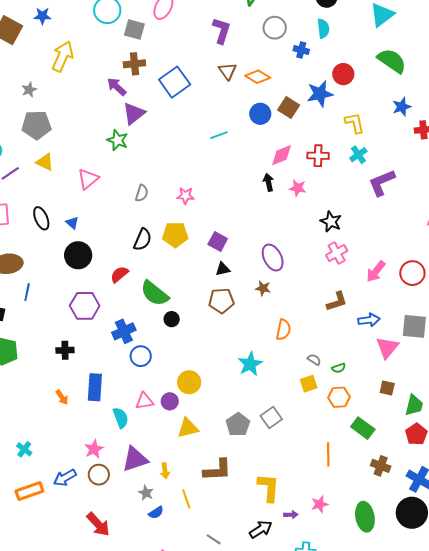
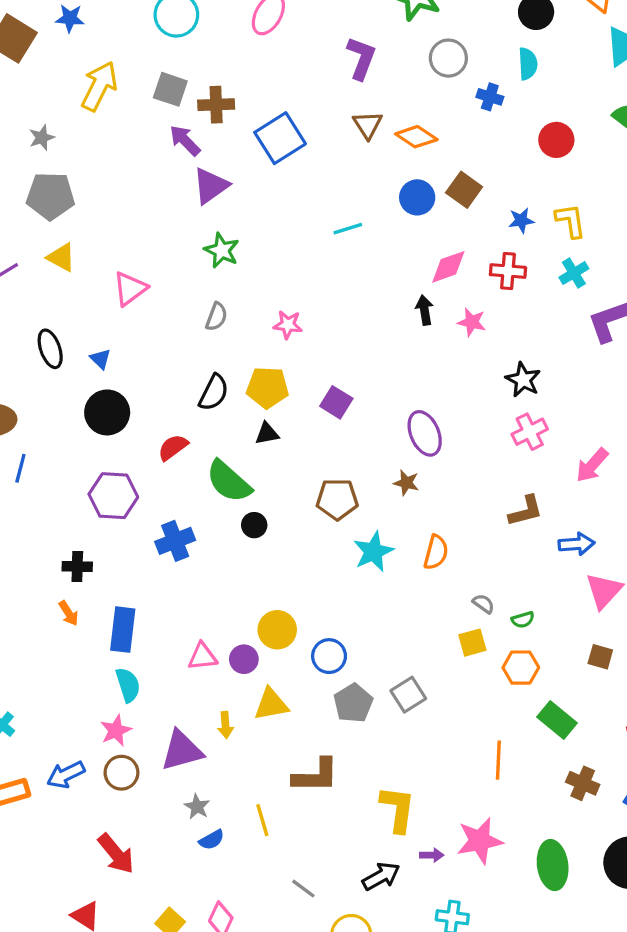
gray square: (134, 29) -> (170, 89), moved
blue star: (320, 94) -> (521, 220), moved, size x0.6
green star: (118, 140) -> (222, 250), moved
black triangle: (223, 269) -> (267, 434), moved
blue circle: (141, 356) -> (329, 656), moved
cyan star: (250, 364) -> (373, 552), moved
orange arrow: (62, 397) -> (69, 613), moved
cyan semicircle: (121, 418) -> (128, 685), moved
yellow arrow: (165, 471) -> (225, 725), moved
pink star: (320, 504) -> (480, 841), size x1.6

